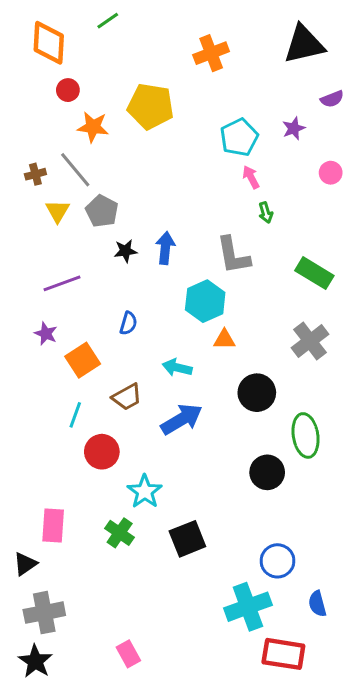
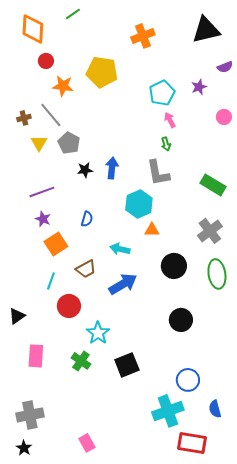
green arrow: (266, 213) -> (166, 144), moved
purple star: (46, 334) -> (43, 219), moved
green ellipse: (306, 435) -> (217, 274), moved
black triangle: (25, 564) -> (17, 316), moved
black star: (35, 661) -> (24, 448), size x0.7

